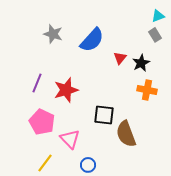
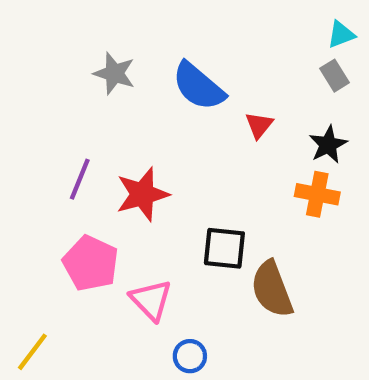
blue semicircle: (92, 40) -> (199, 86), turned 88
black star: (141, 63) -> (328, 145), moved
yellow line: (45, 163) -> (32, 352), moved

